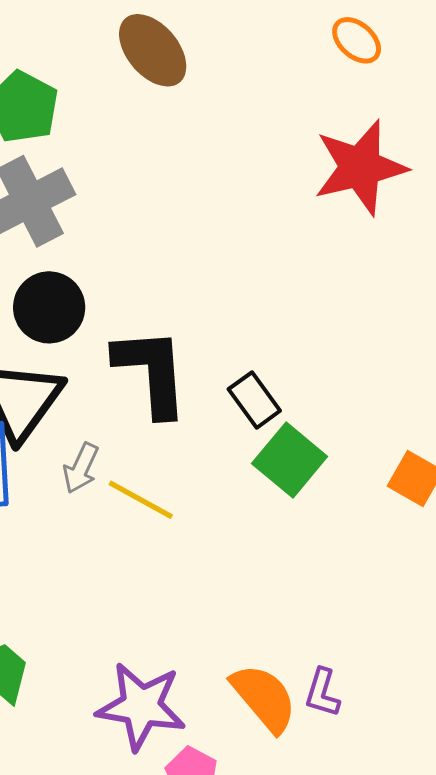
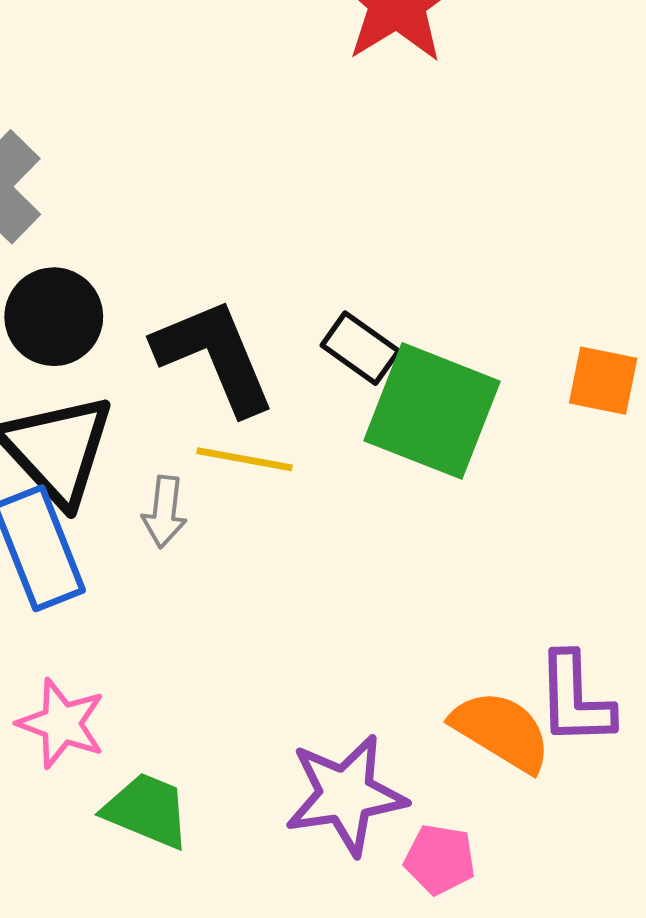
green square: (290, 460) -> (432, 411), size x1.4
yellow line: (141, 500) -> (244, 459), moved
purple L-shape: (322, 693) -> (575, 699), size x1.5

